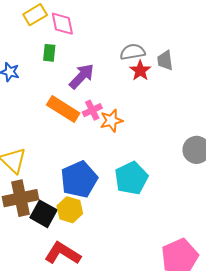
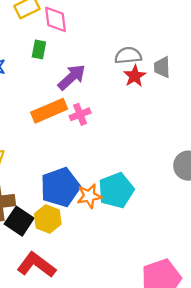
orange rectangle: (63, 109) -> (49, 111), turned -60
orange star: (111, 121) -> (89, 196), moved

